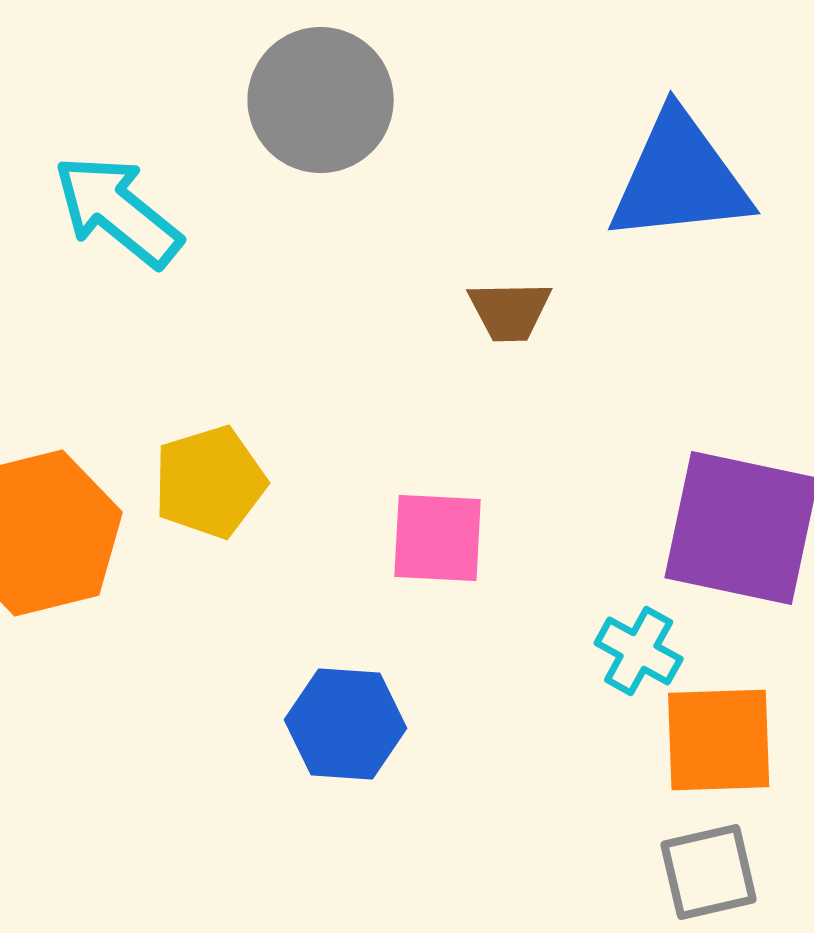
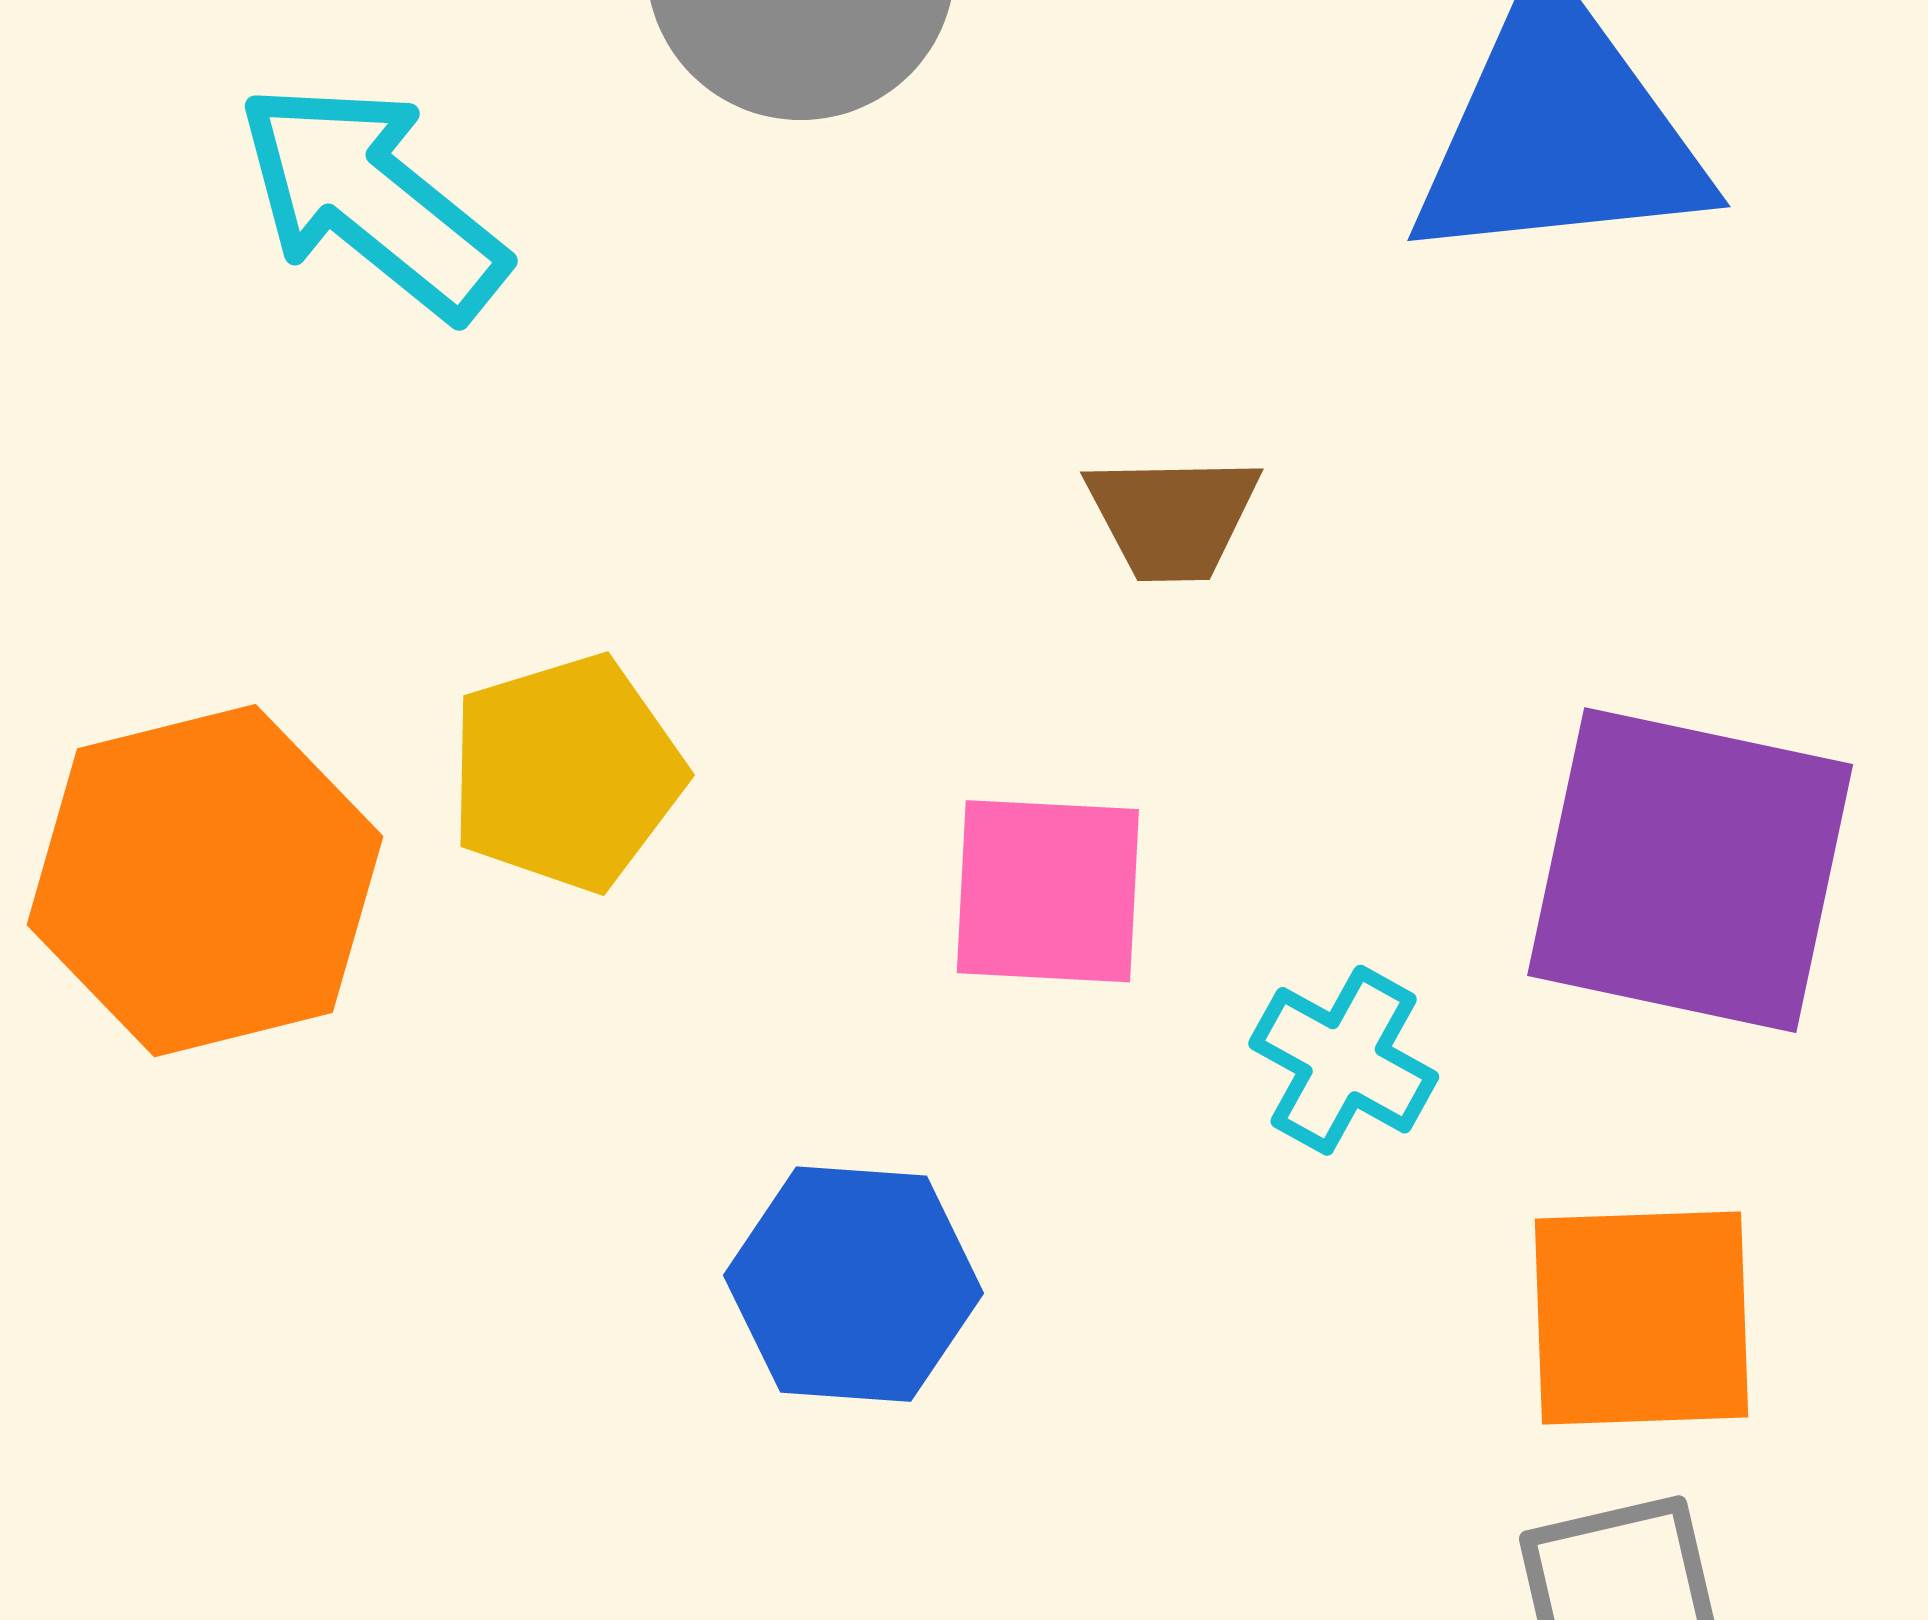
brown trapezoid: (510, 311) -> (1173, 517), moved
cyan cross: (639, 651) -> (1344, 1060), moved

